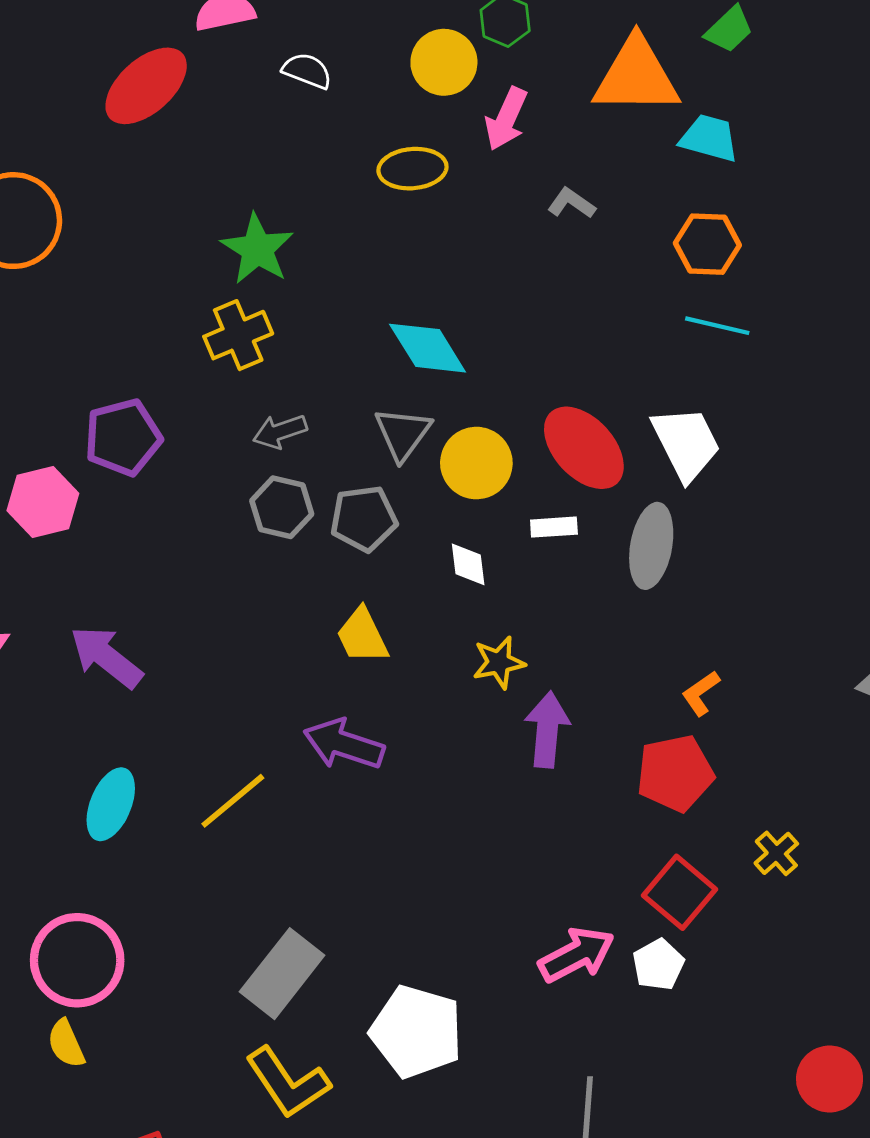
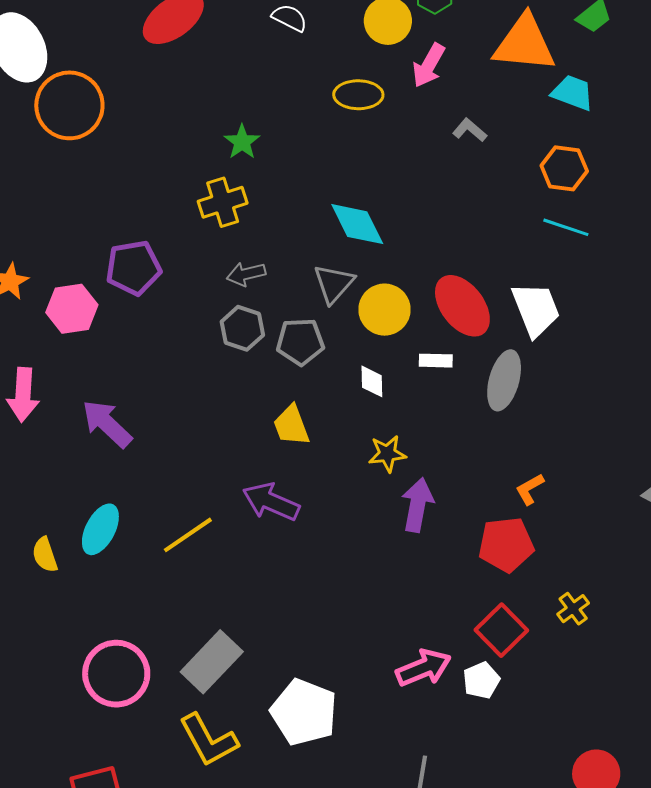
green star: (257, 249) -> (242, 142), size x0.7
pink circle: (77, 960) -> (116, 674), moved
yellow semicircle: (66, 1044) -> (45, 555), moved

